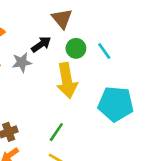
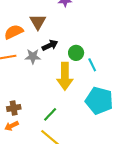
brown triangle: (62, 19) -> (38, 22), moved
cyan line: (104, 51) -> (92, 65), moved

